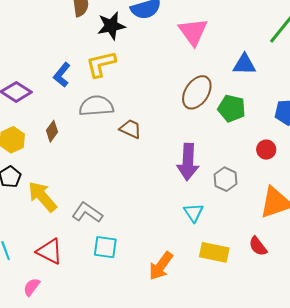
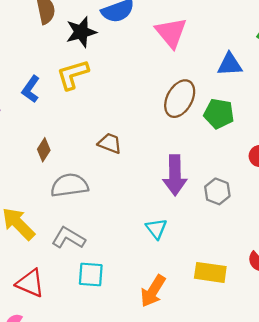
gray semicircle: (96, 106) -> (69, 185), moved
brown diamond: (52, 131) -> (44, 150), moved
cyan triangle: (194, 213) -> (156, 229), moved

